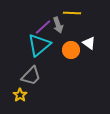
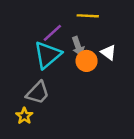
gray arrow: (58, 25) -> (78, 46), moved

